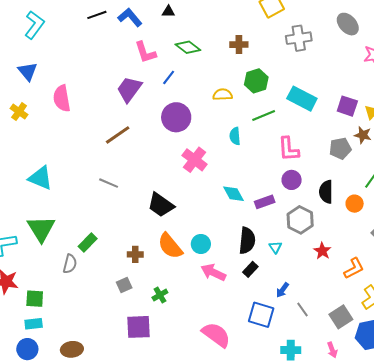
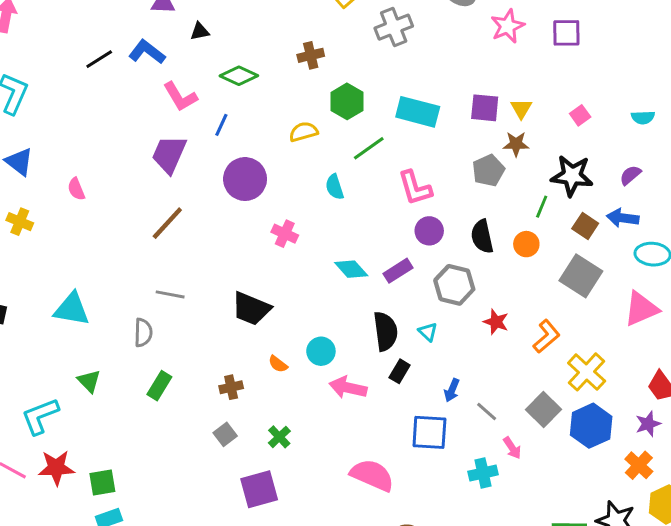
pink semicircle: (62, 98) -> (76, 189), size x0.6
pink cross: (195, 160) -> (285, 234), size x0.7
green triangle: (41, 229) -> (89, 381), size x0.6
orange semicircle: (170, 246) -> (278, 364), size x0.5
gray semicircle: (70, 264) -> (143, 333), moved
pink arrow: (332, 350) -> (512, 448), moved

